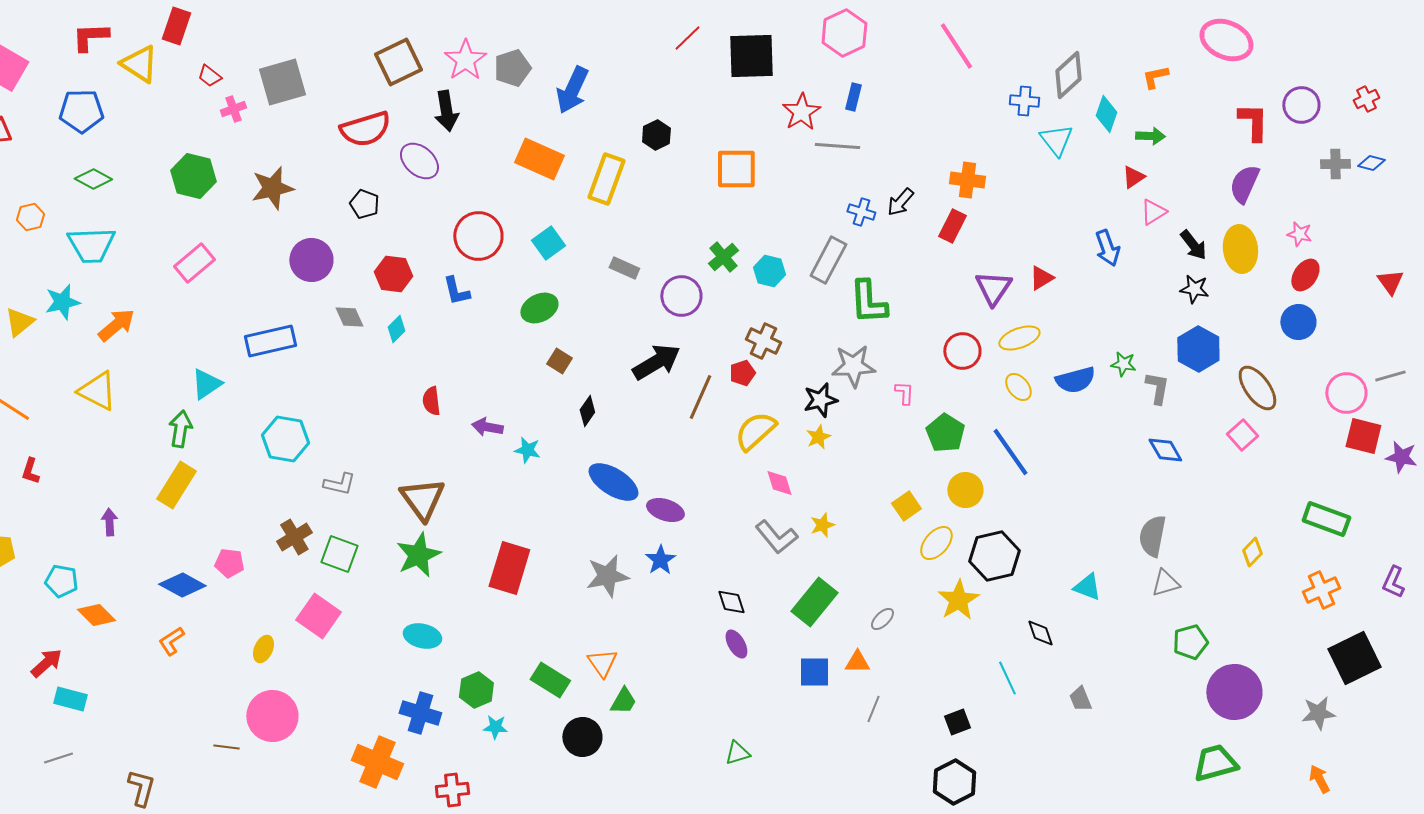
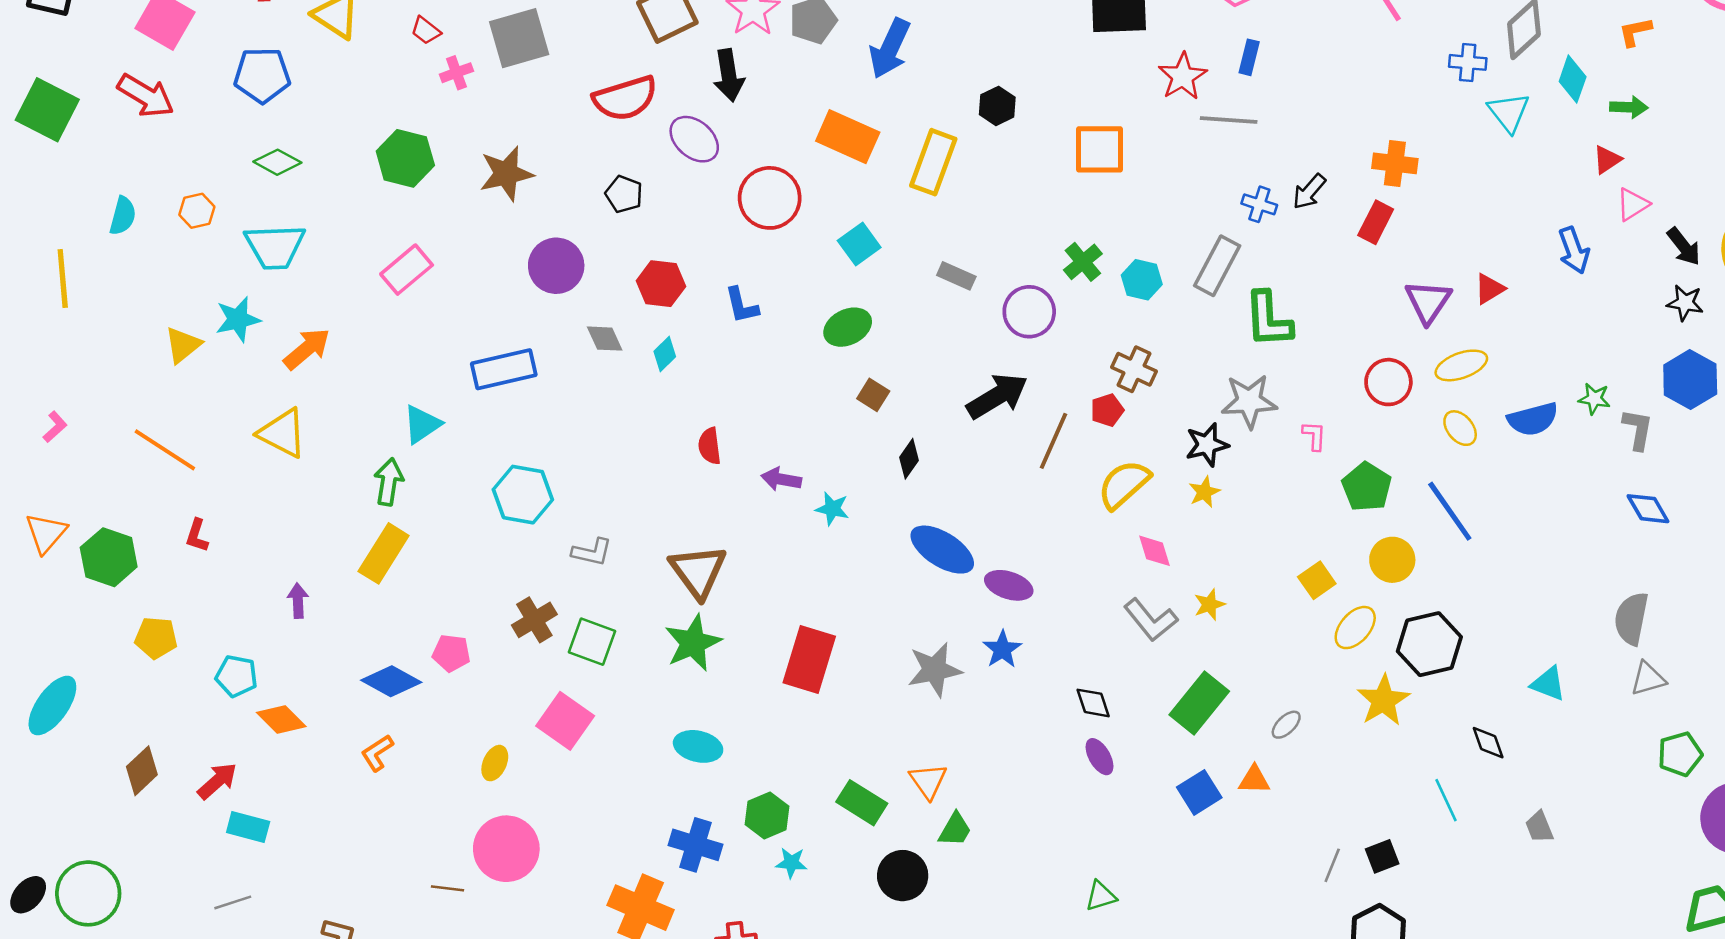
red circle: (478, 236) -> (770, 198), moved
blue square: (814, 672) -> (1199, 792), turned -32
gray line: (873, 709) -> (1332, 865), moved

